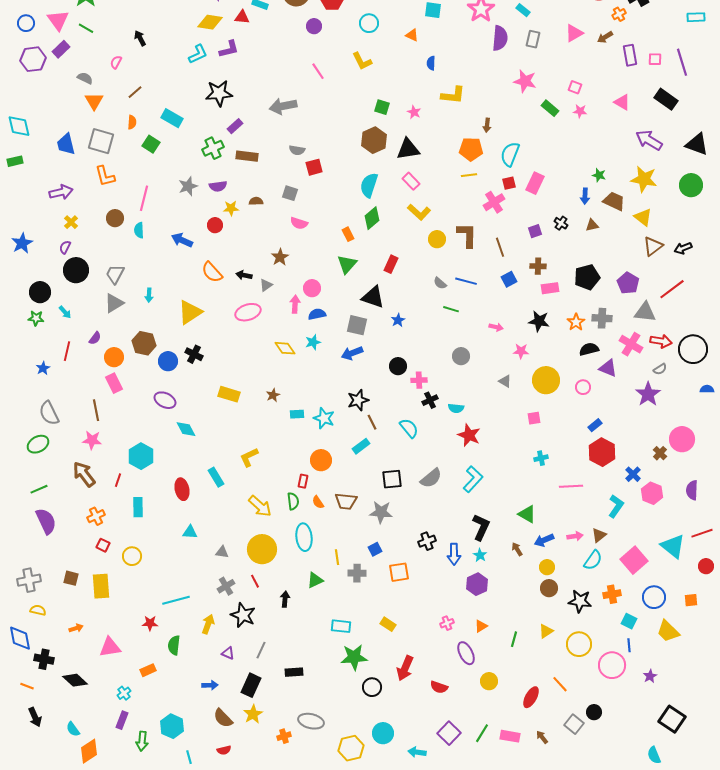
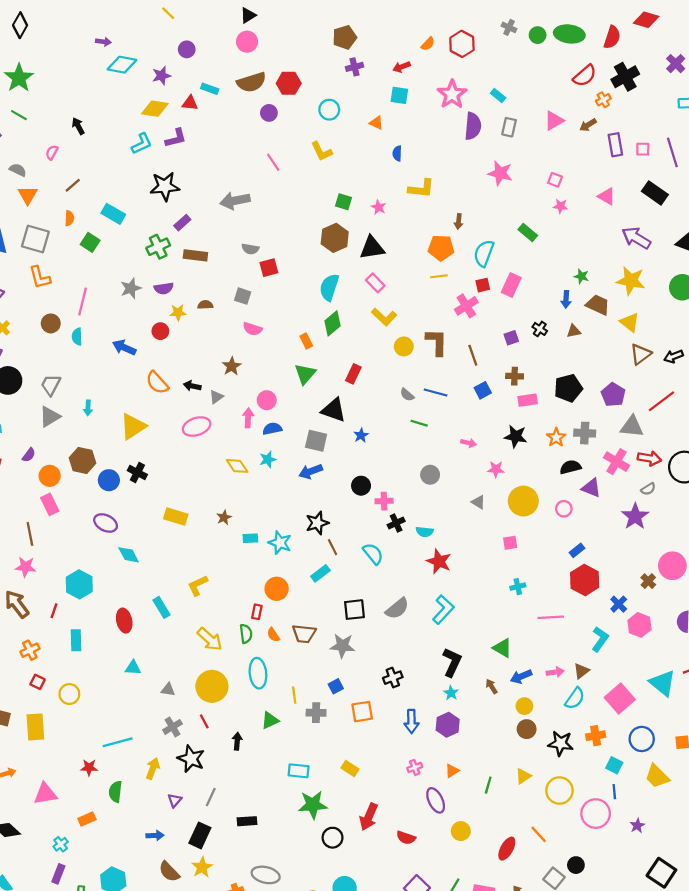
green rectangle: (550, 108) -> (528, 232), moved
blue arrow: (454, 554) -> (411, 721), moved
purple triangle: (228, 653) -> (175, 800), turned 48

